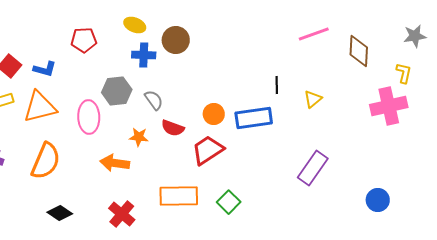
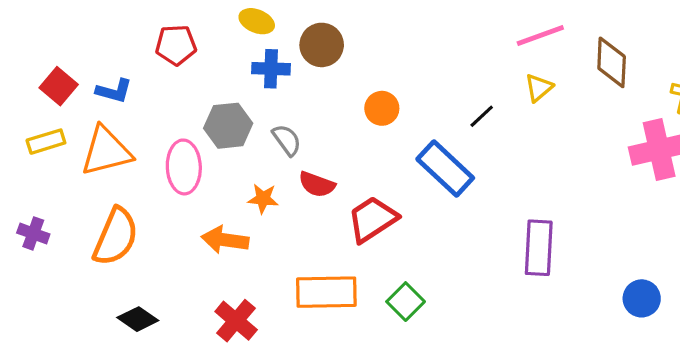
black line: (277, 85) -> (482, 116), turned 48
yellow triangle: (313, 99) -> (539, 88), moved
orange circle: (214, 114) -> (382, 108), moved
blue rectangle: (254, 118) -> (445, 169), turned 51
purple rectangle: (313, 168) -> (539, 248), turned -32

